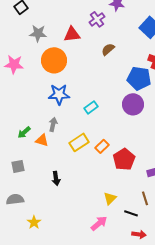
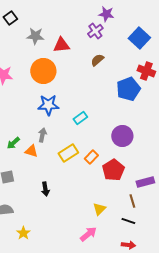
purple cross: (97, 19) -> (95, 31), moved
gray star: (38, 33) -> (35, 36), moved
blue pentagon: (139, 78) -> (128, 89), turned -30
purple circle: (133, 104) -> (122, 136), moved
brown line: (145, 198) -> (132, 201), moved
black line: (131, 213) -> (128, 221), moved

